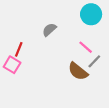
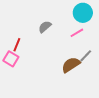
pink line: (86, 47) -> (77, 33), moved, turned -72
brown semicircle: (78, 71) -> (71, 65), turned 108

